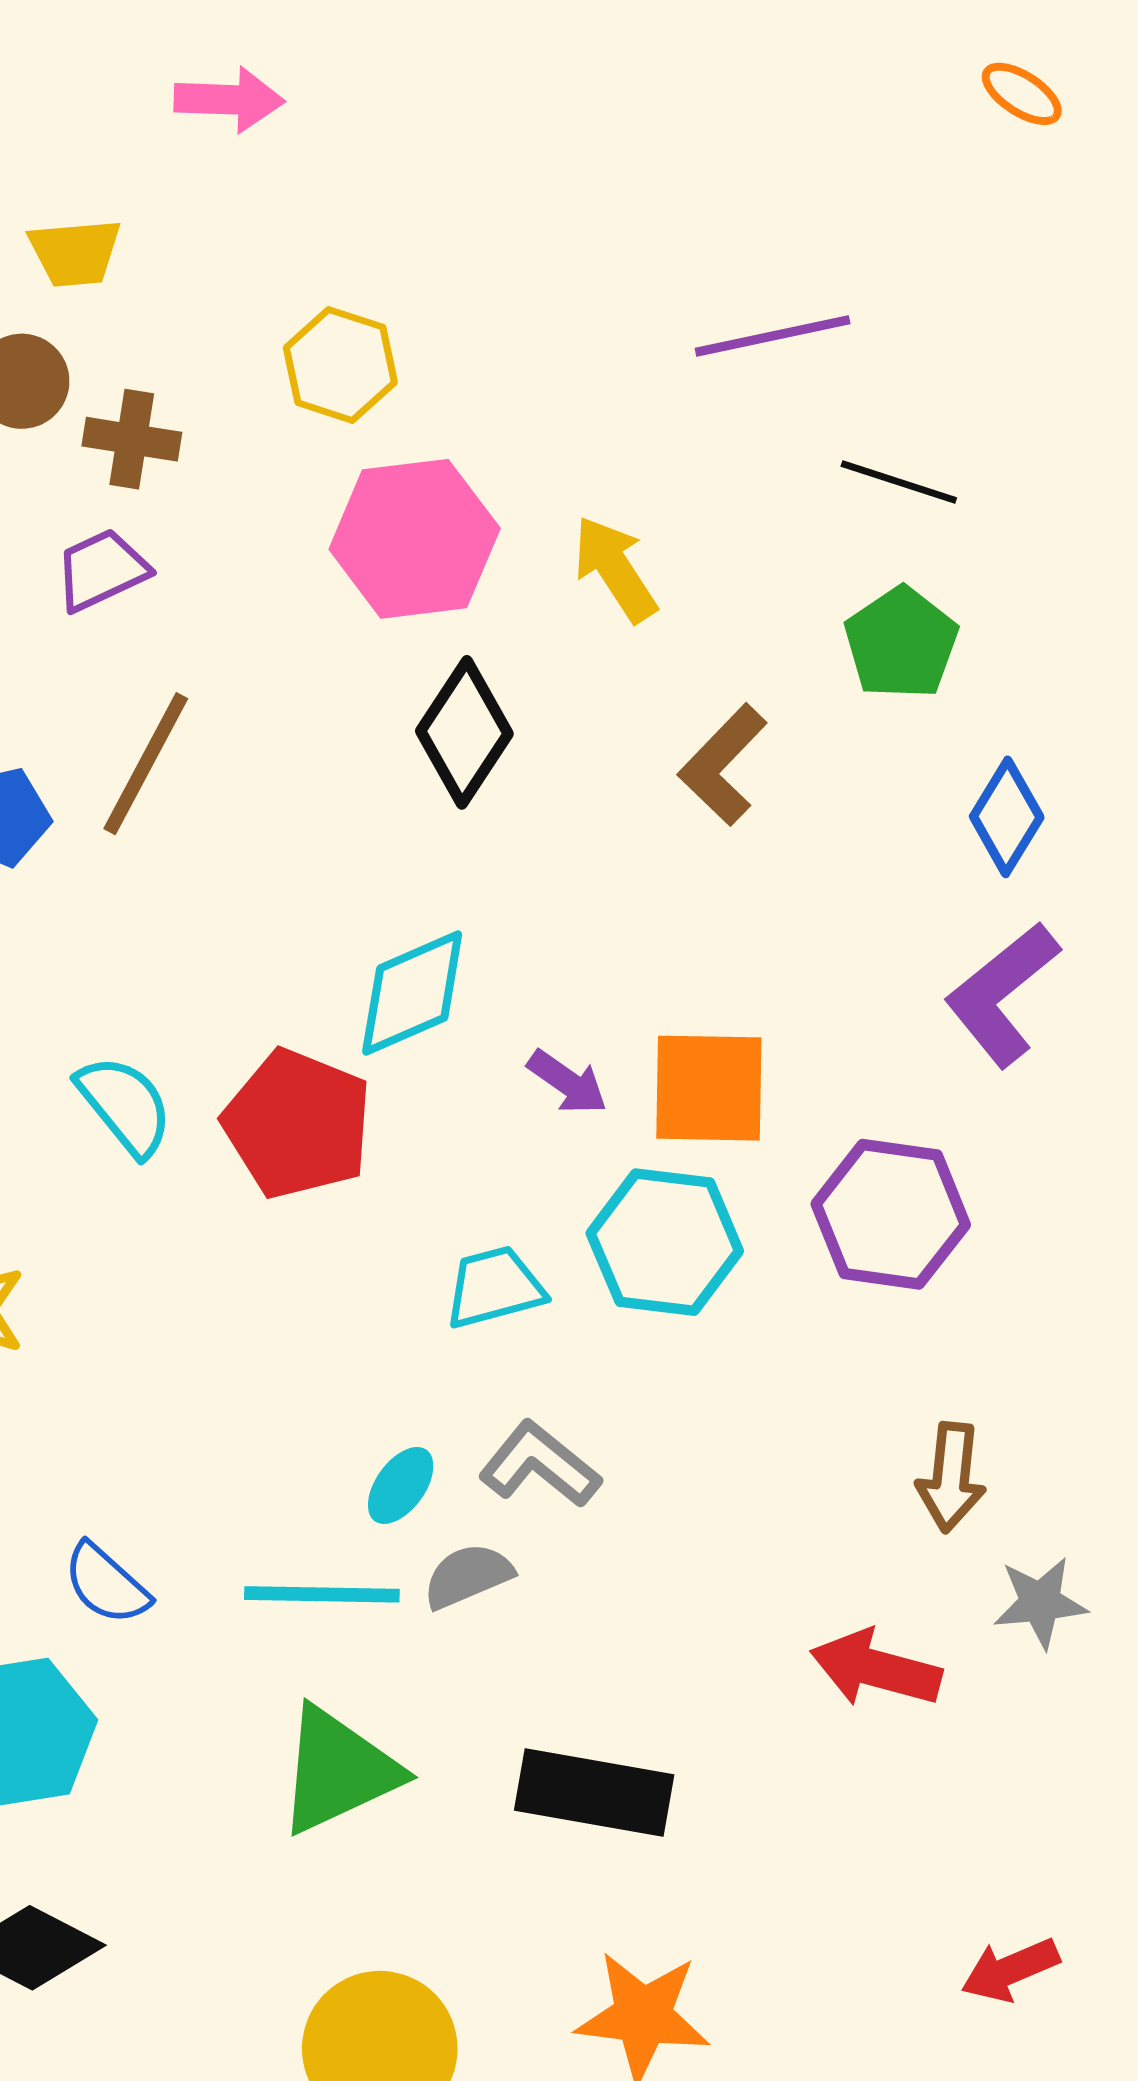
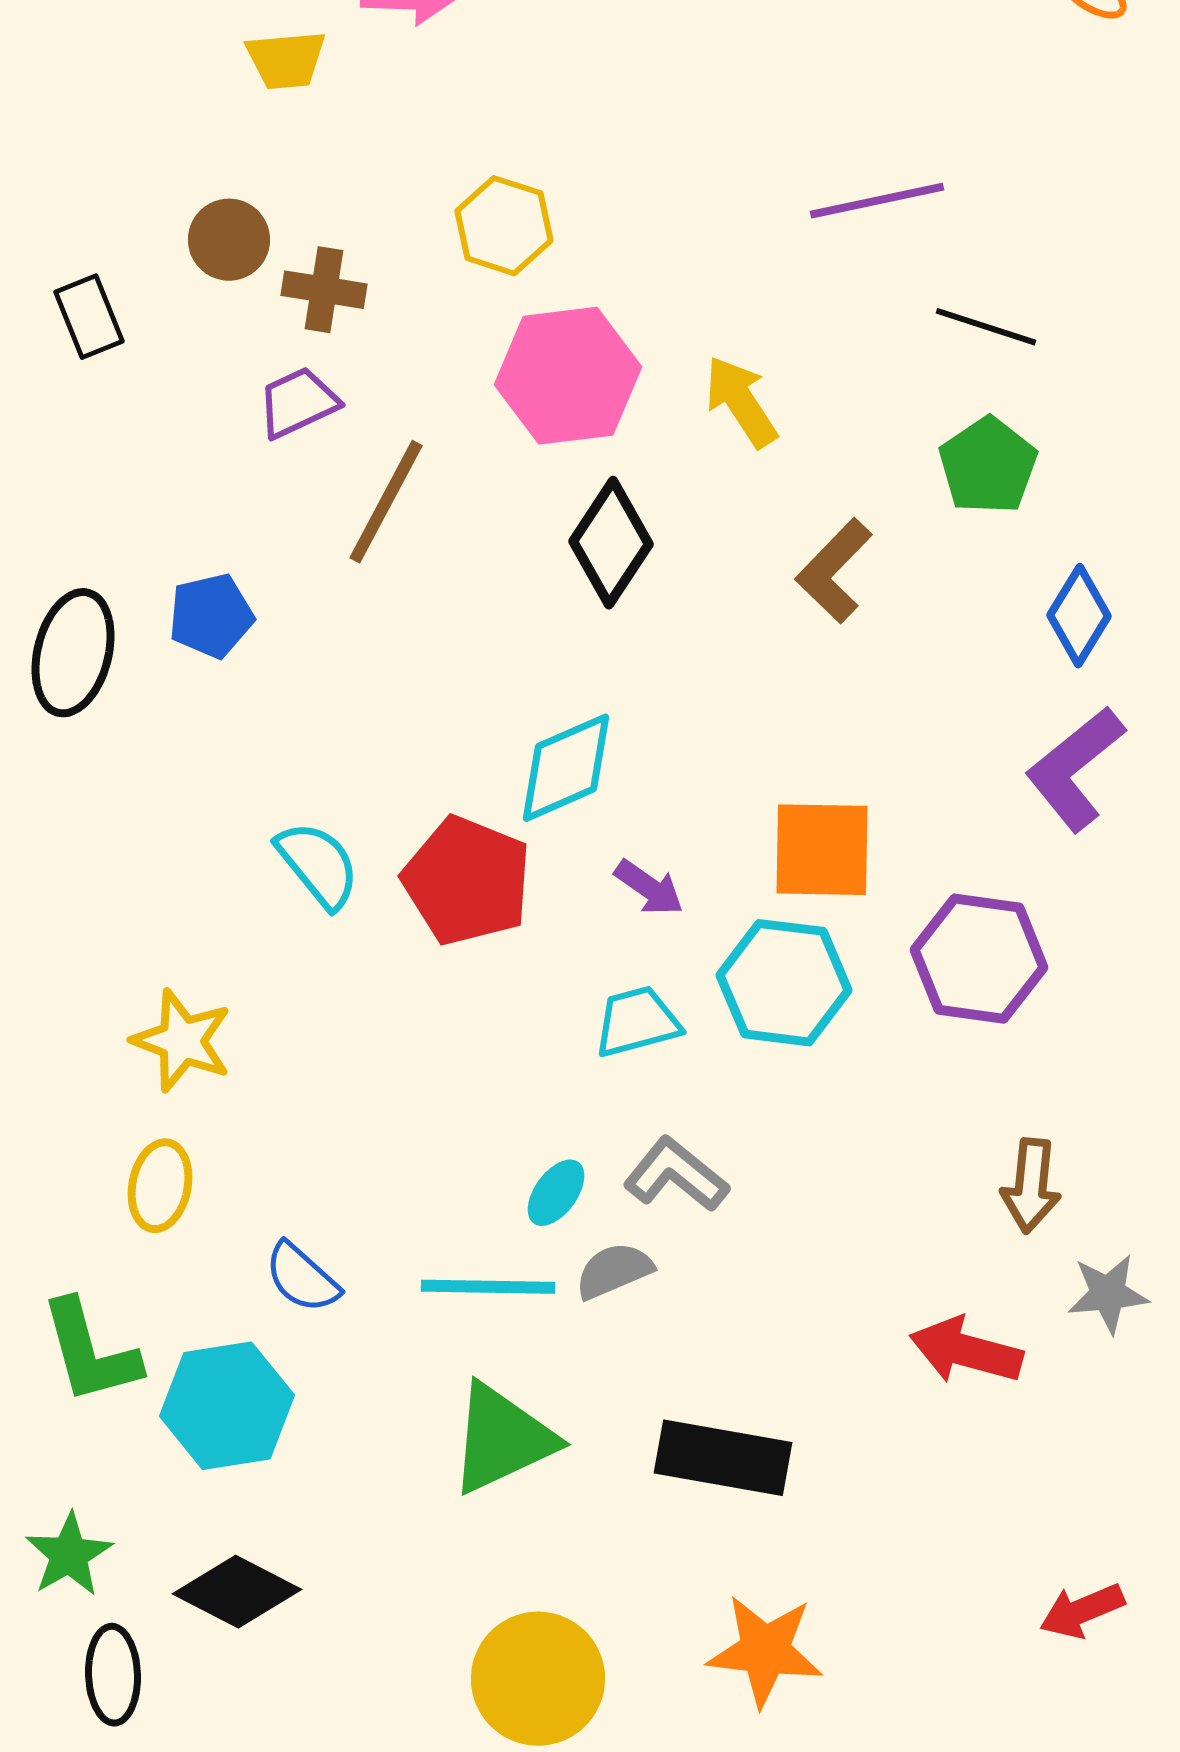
yellow trapezoid: (75, 253) -> (286, 60), moved
brown line: (146, 764) -> (386, 502), moved
purple arrow: (567, 1082) -> (649, 888), moved

